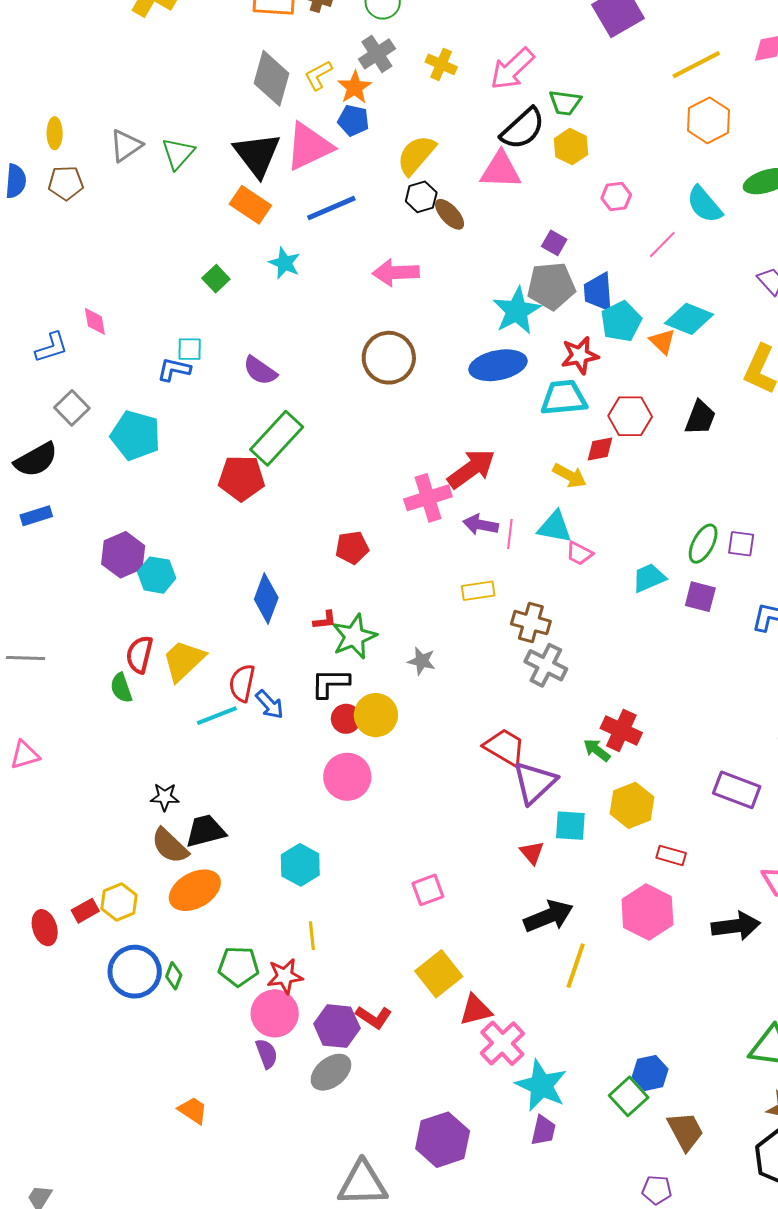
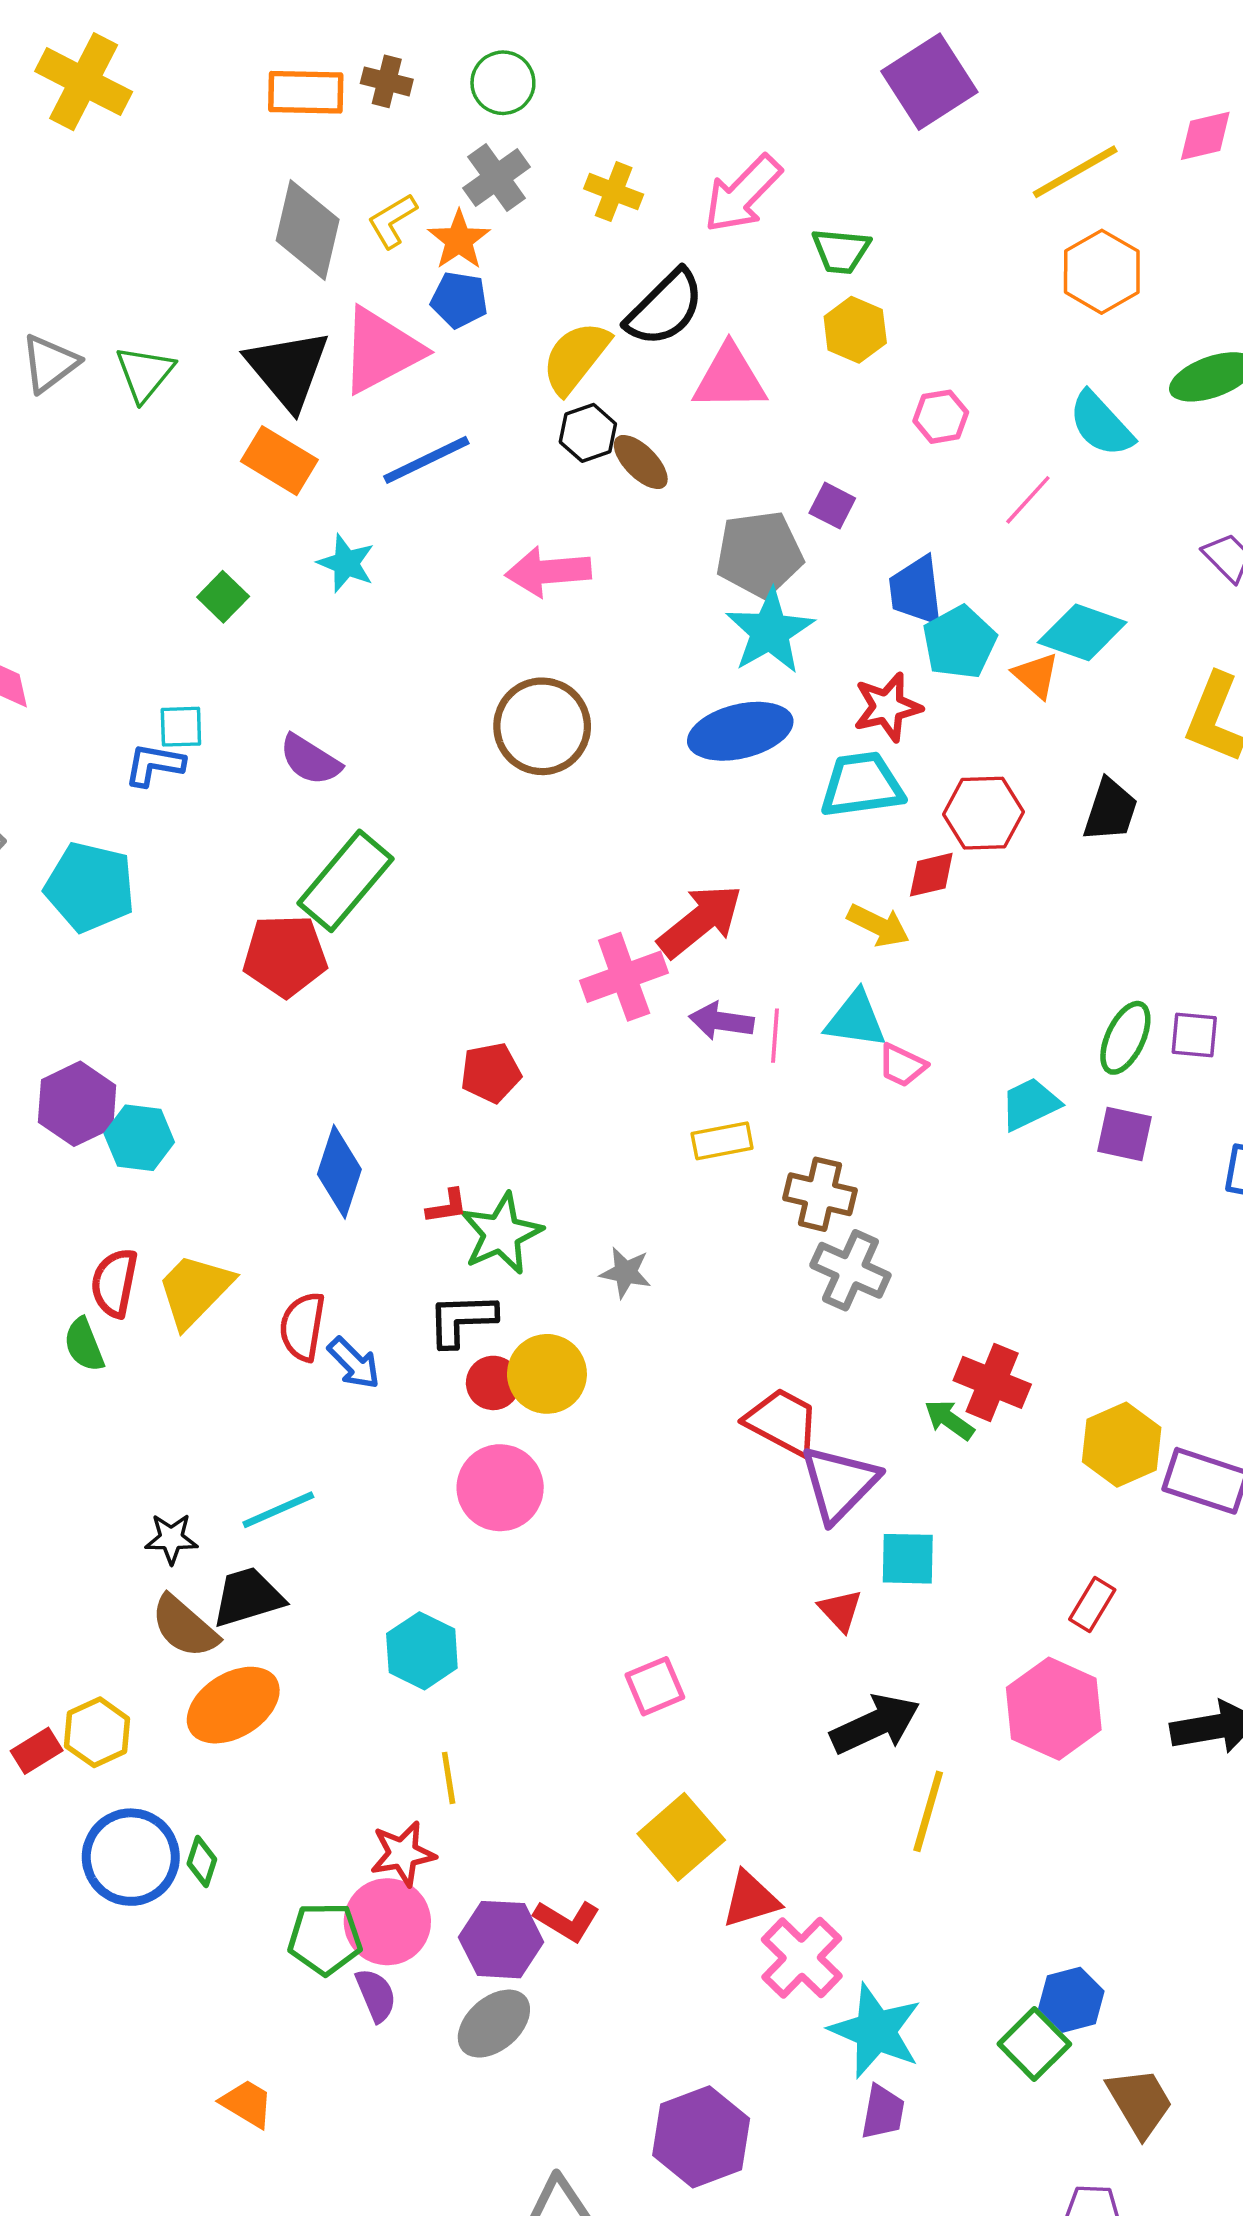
black semicircle: (523, 129) -> (665, 308), moved
gray pentagon: (551, 286) -> (759, 554), moved
cyan line: (217, 716) -> (278, 1510), moved
yellow hexagon: (632, 805) -> (1122, 1445), moved
red rectangle: (671, 855) -> (1092, 1604), turned -72
green pentagon: (239, 966) -> (325, 1939), moved

